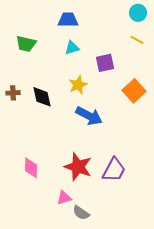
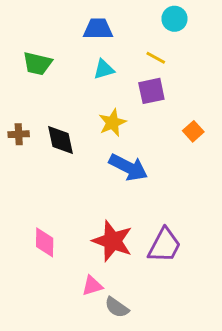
cyan circle: (138, 13) -> (174, 19), moved
yellow line: (137, 40) -> (156, 58), moved
orange square: (134, 91) -> (193, 131), size x0.6

